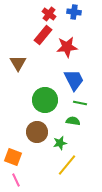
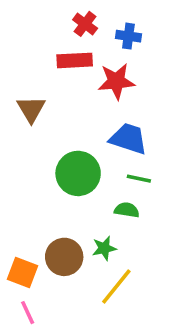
blue cross: (74, 12) -> (128, 36), moved
red rectangle: (43, 35) -> (75, 60), turned 48
blue trapezoid: (74, 80) -> (128, 139), turned -45
brown circle: (37, 132) -> (64, 257), moved

